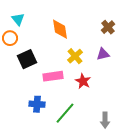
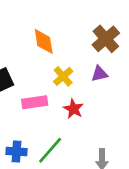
brown cross: (108, 27) -> (106, 39), size x1.5
blue cross: (37, 104) -> (16, 152), moved

